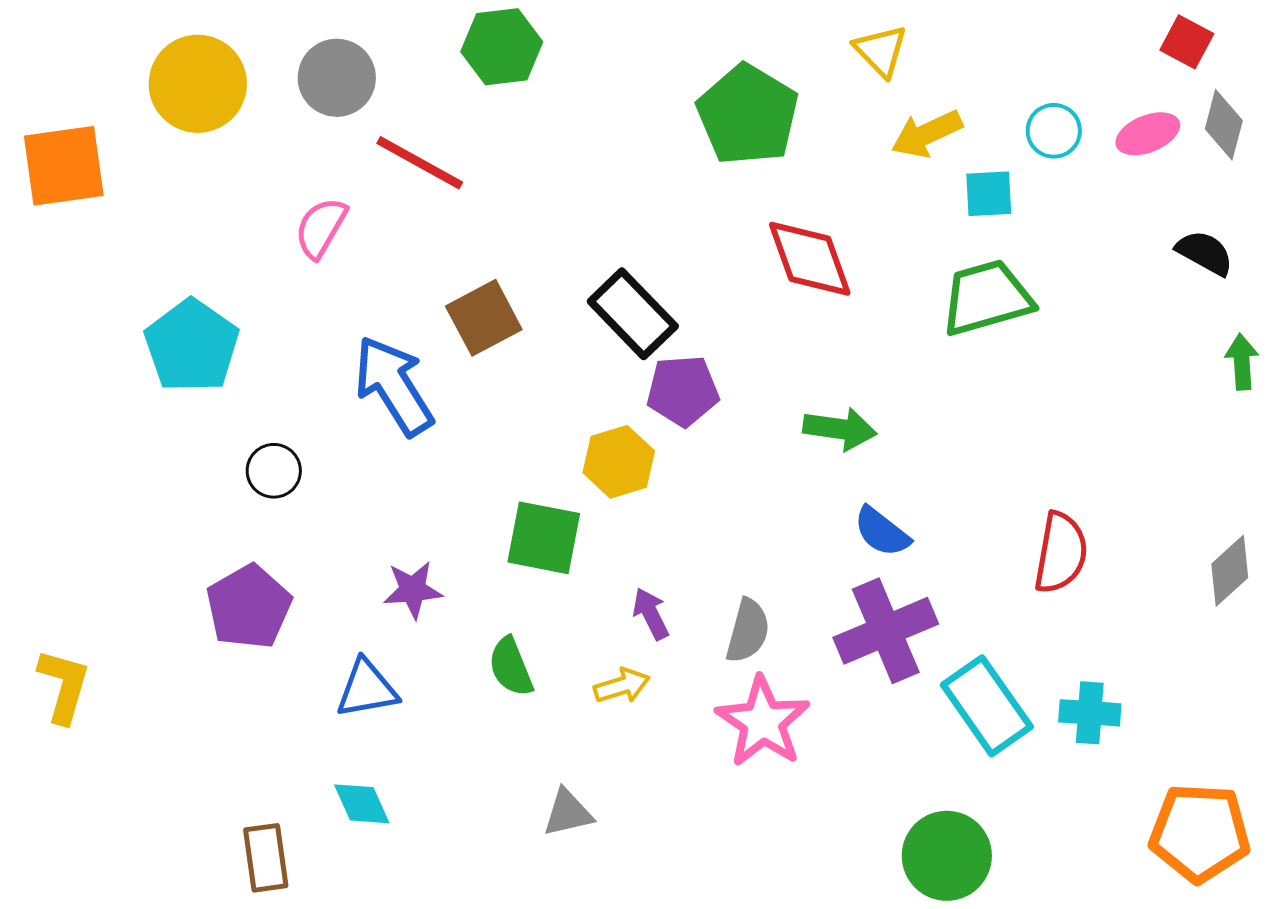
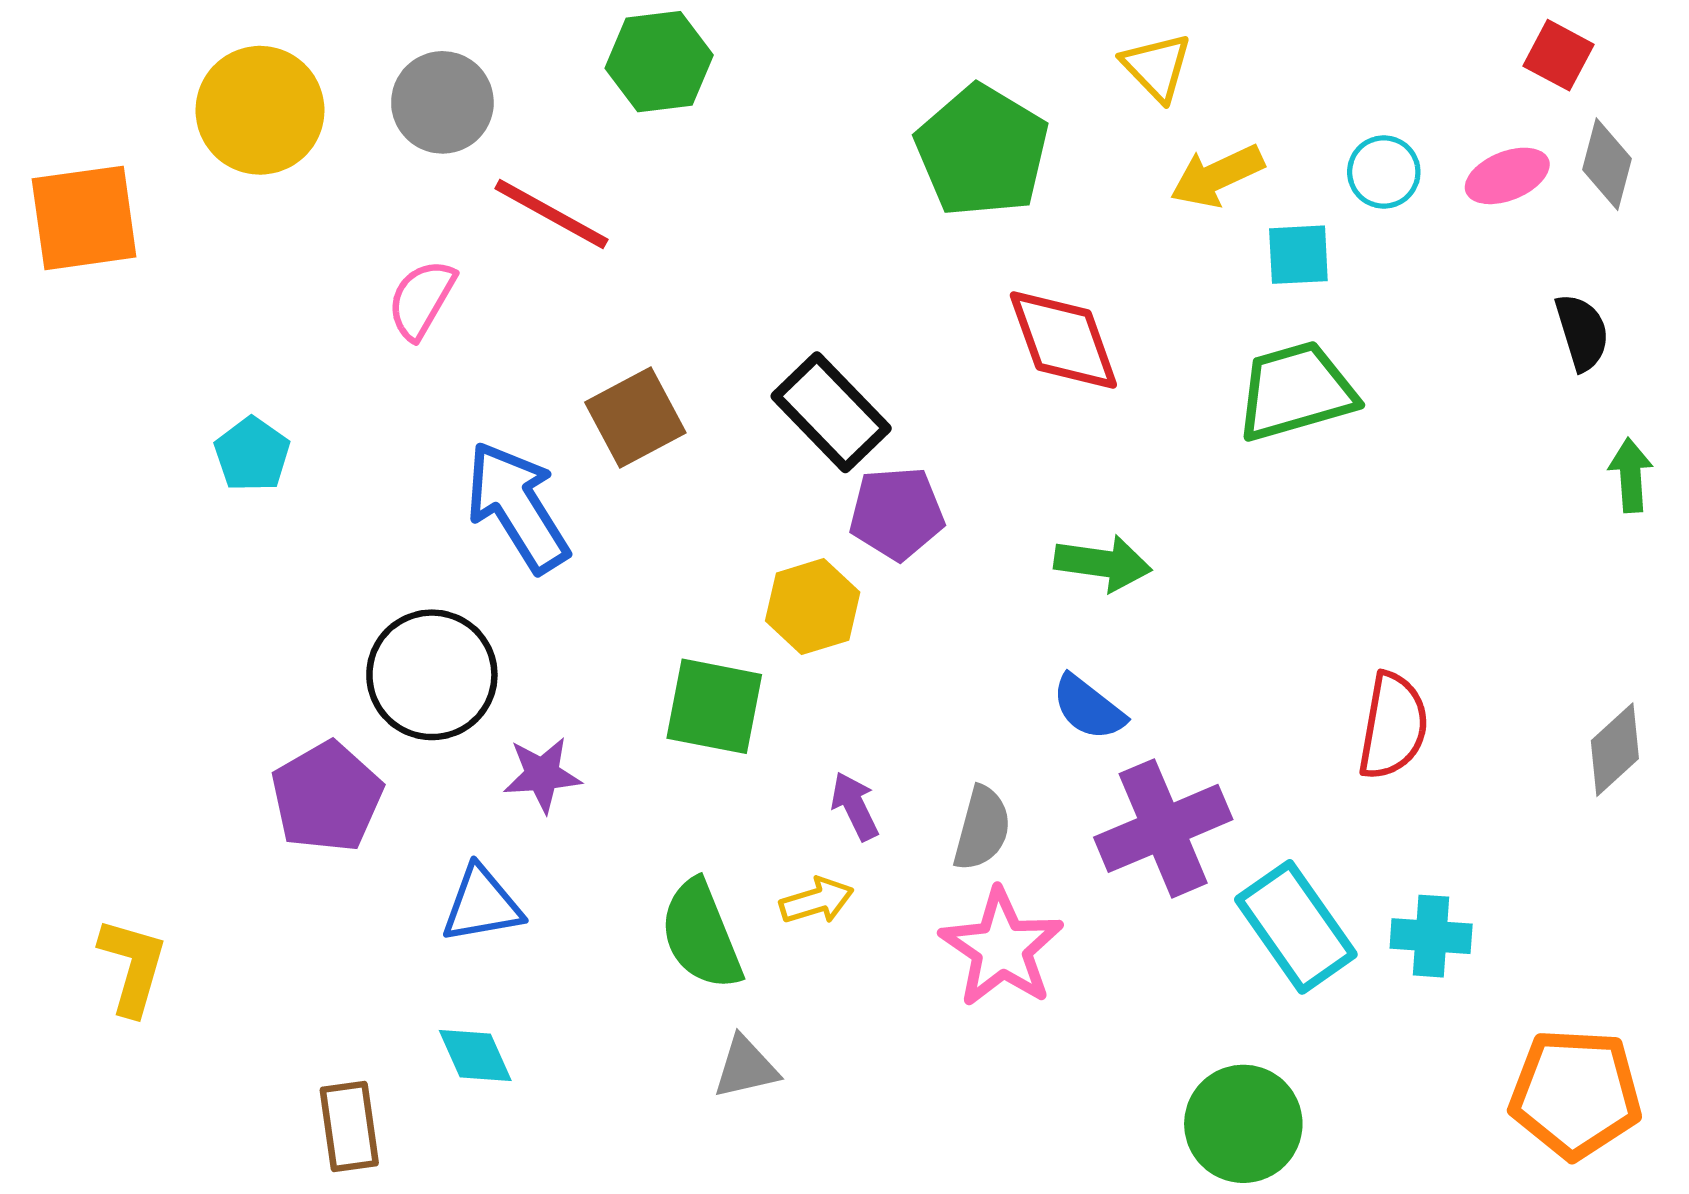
black semicircle: (1205, 253) -> (1582, 332), turned 44
cyan pentagon: (192, 346) -> (252, 454), size x0.6
black circle: (274, 471) -> (432, 675), moved, size x1.8
blue semicircle: (882, 532) -> (1088, 708), moved
green semicircle: (511, 667) -> (701, 935), moved, size x1.4
yellow L-shape: (64, 686) -> (133, 966), moved

